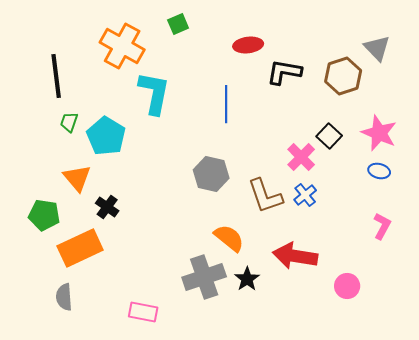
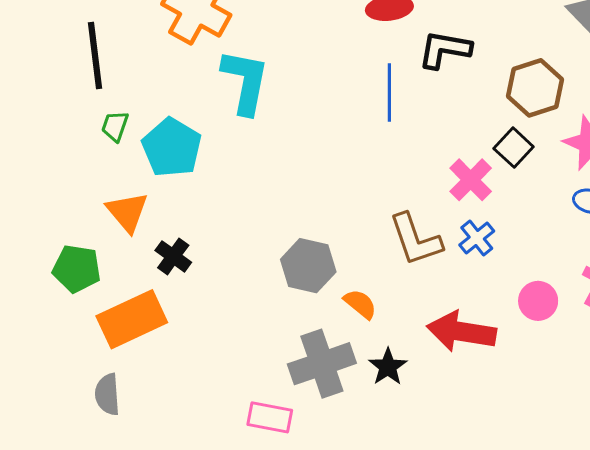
brown hexagon: (343, 76) -> (535, 88), moved
blue line: (226, 104) -> (389, 92), moved
gray hexagon: (211, 174) -> (308, 266), moved
orange semicircle: (229, 238) -> (360, 304), size x0.7
pink circle: (347, 286) -> (538, 301), moved
pink rectangle: (143, 312) -> (270, 417), moved

